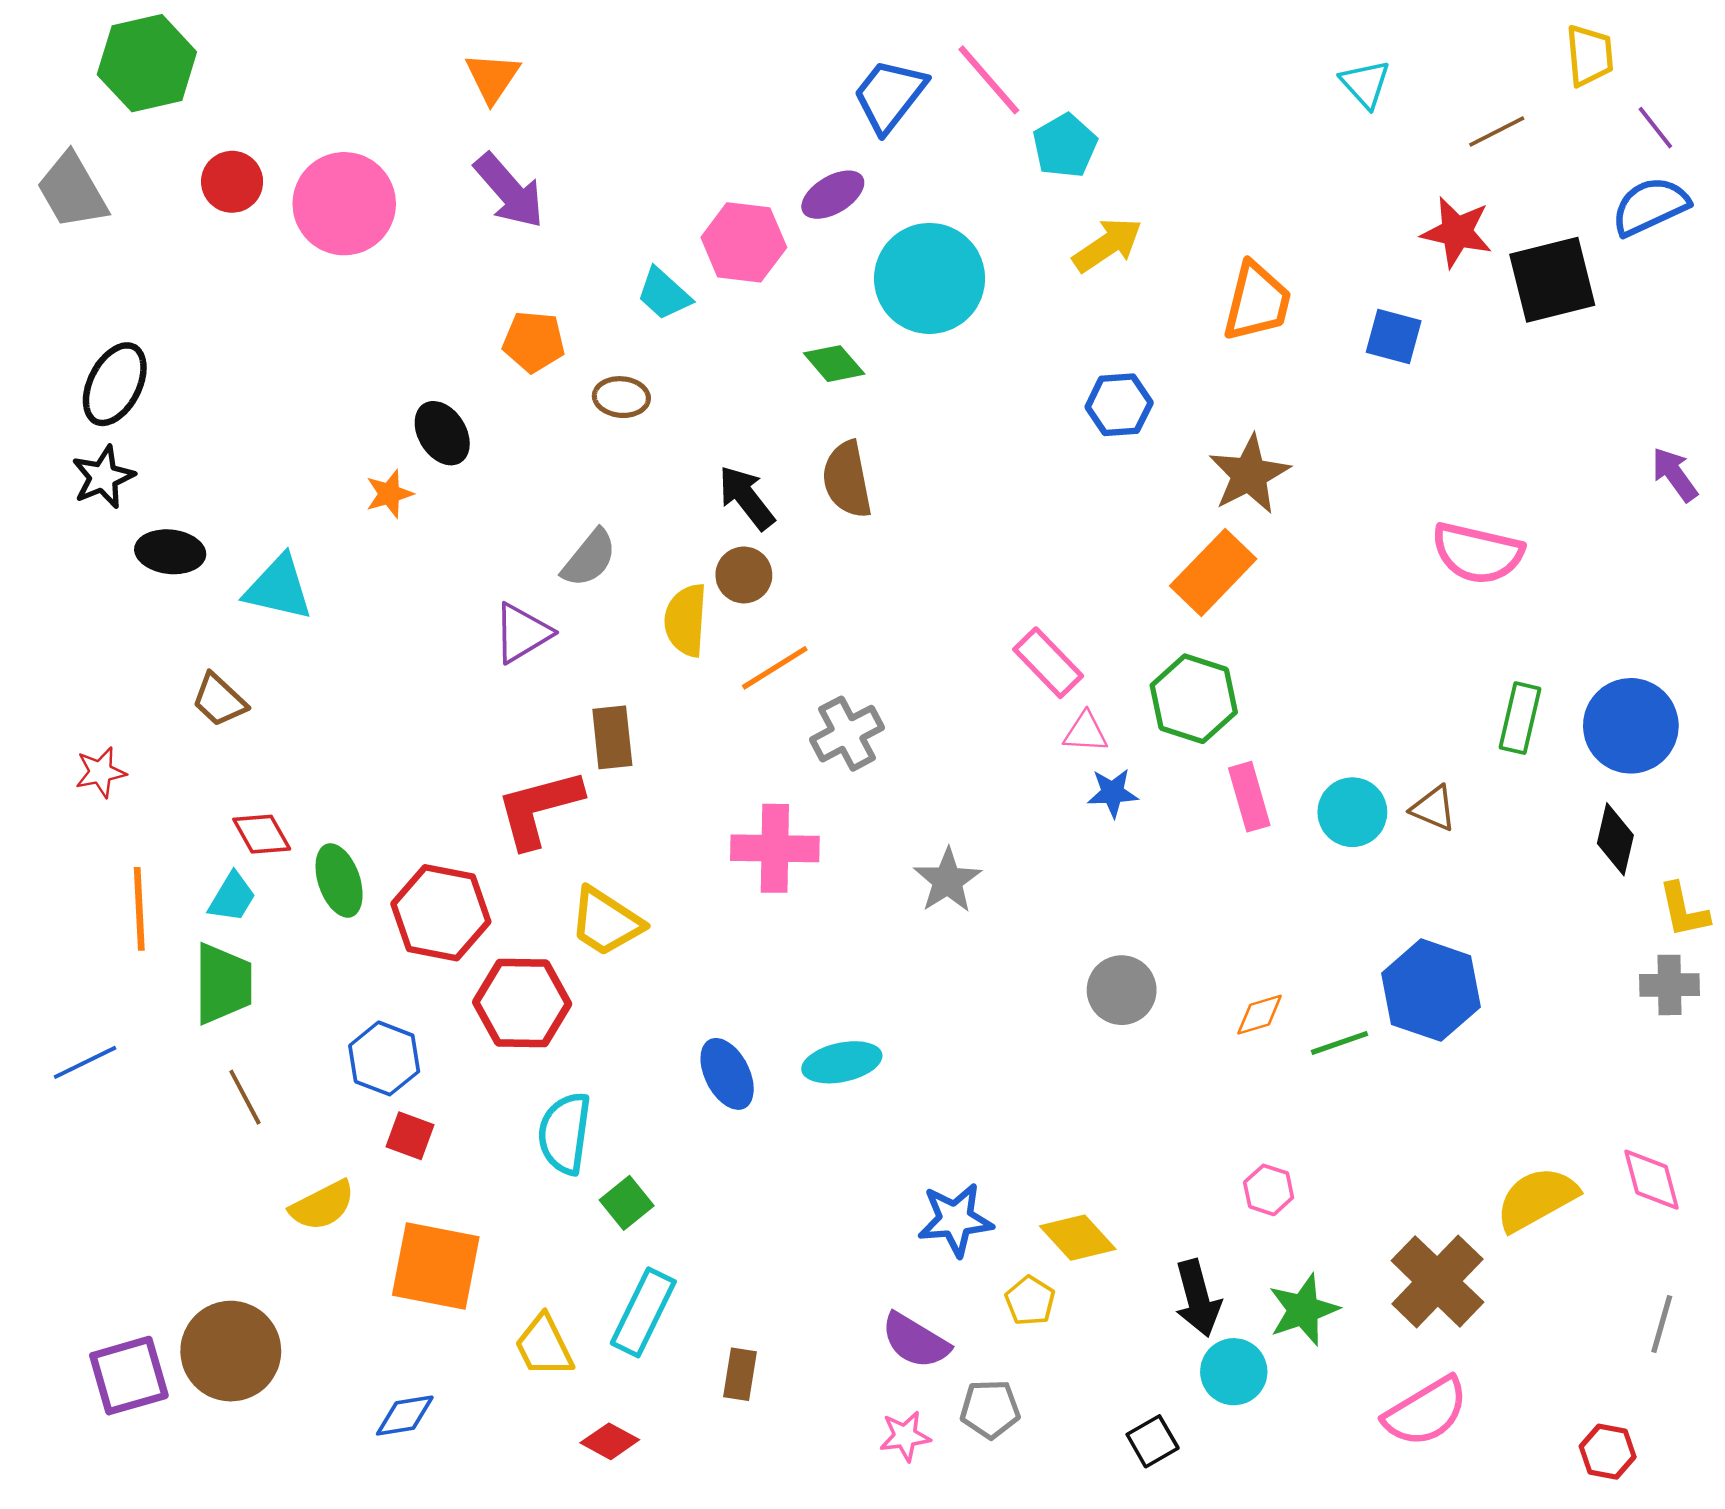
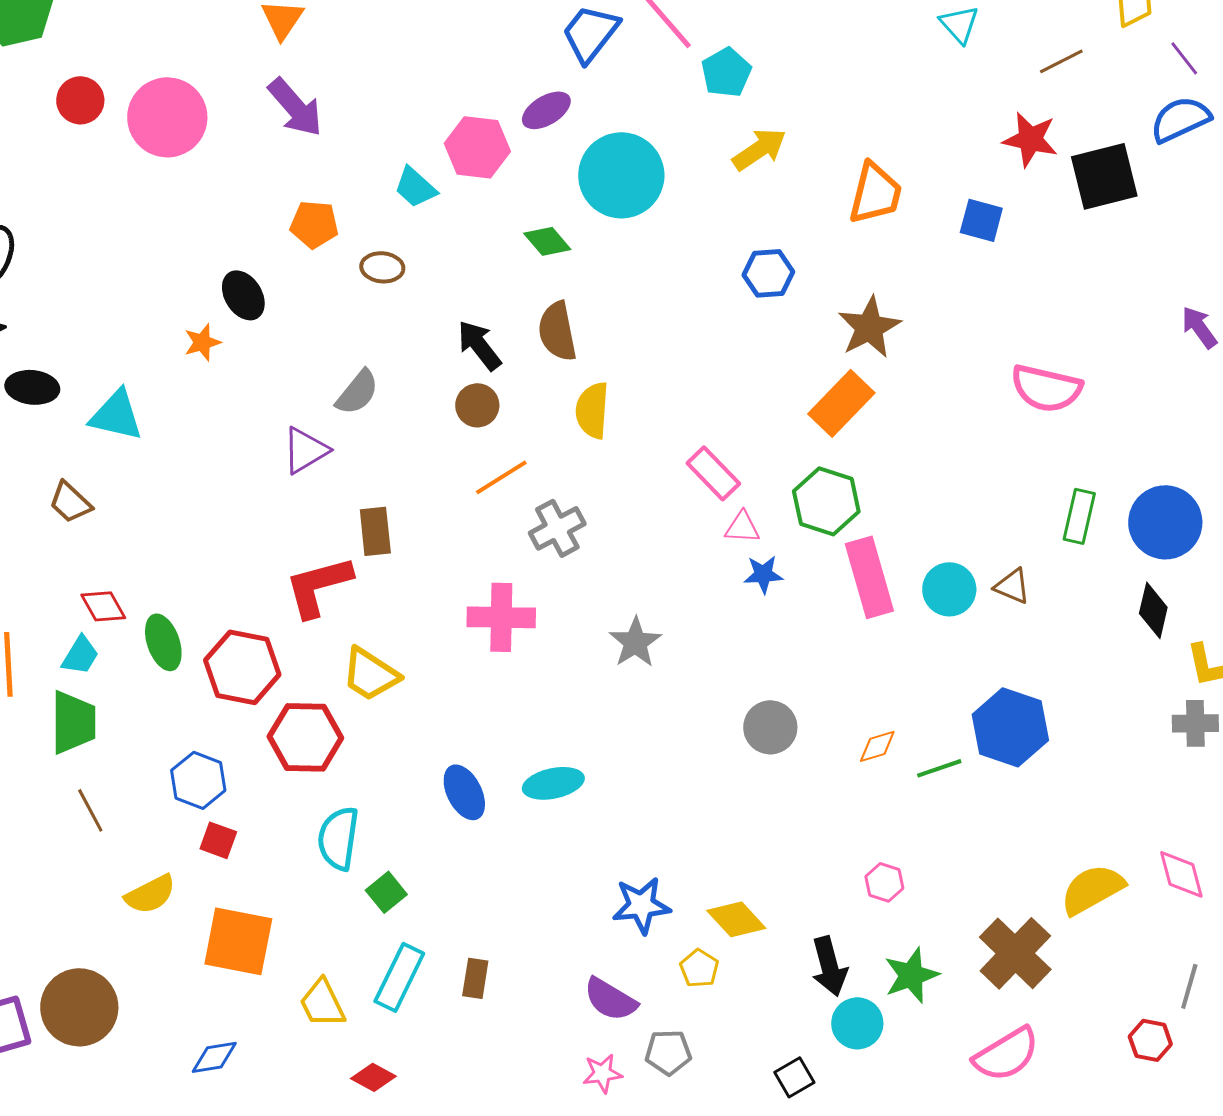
yellow semicircle: (686, 620) -> (592, 410), moved
pink rectangle: (1249, 797) -> (869, 577), size x1.5
brown rectangle: (740, 1374) -> (475, 978), moved
red hexagon: (1608, 1452) -> (1150, 1040), moved

